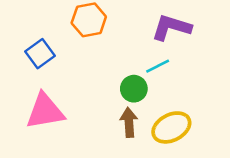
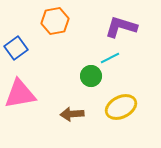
brown arrow: (129, 122) -> (72, 114), moved, turned -90

